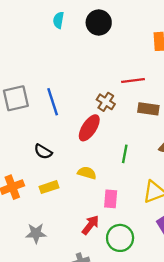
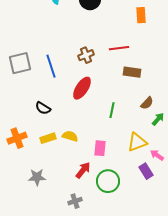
brown cross: (106, 102) -> (86, 55), moved, turned 35
yellow semicircle: (87, 173) -> (70, 136), moved

